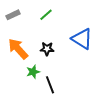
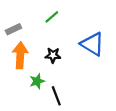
gray rectangle: (13, 15) -> (13, 29), moved
orange arrow: (18, 49) -> (20, 55), turned 45

